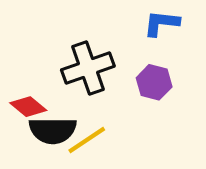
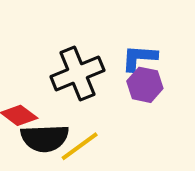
blue L-shape: (161, 23) -> (139, 58), moved

